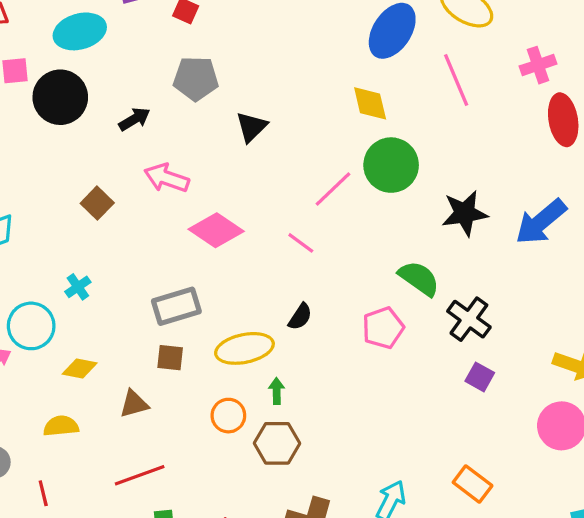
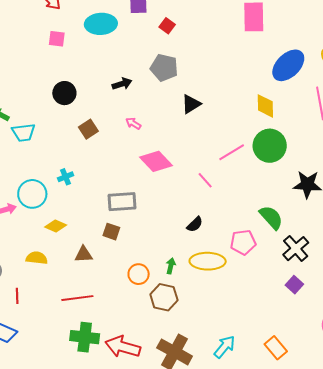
black circle: (60, 97) -> (64, 93), moved, size x0.7
pink arrow: (167, 178) -> (133, 123), size x0.6
yellow ellipse: (244, 348) -> (208, 261), moved

